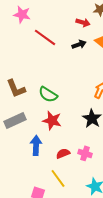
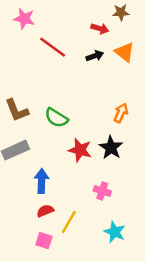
red star: (52, 120) -> (80, 150), moved
red semicircle: (63, 153) -> (45, 211), moved
yellow line: (58, 178) -> (69, 222), turned 66

